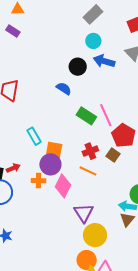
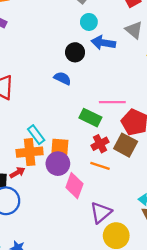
pink line: (106, 115) -> (112, 102), turned -60
green rectangle: (86, 116) -> (90, 118), moved
brown square: (113, 155) -> (126, 145), size x1.5
orange cross: (39, 181) -> (30, 152), moved, size x1.6
purple triangle: (84, 213) -> (101, 213), turned 30

